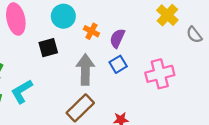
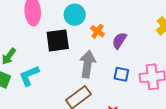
black square: (48, 48) -> (58, 40), size x1.4
blue square: (118, 64) -> (121, 74), moved, turned 35

